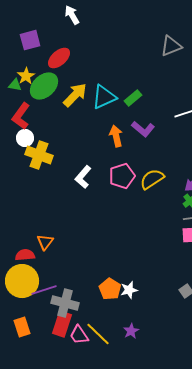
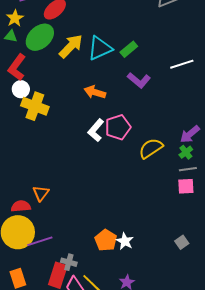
yellow star: (26, 76) -> (15, 18), moved
orange arrow: (116, 136) -> (95, 92), moved, turned -60
white L-shape: (83, 177) -> (96, 130), moved
yellow semicircle: (152, 179) -> (151, 148), moved
white star: (129, 290) -> (125, 241), turned -30
gray cross: (65, 303) -> (69, 262), moved, size x0.6

